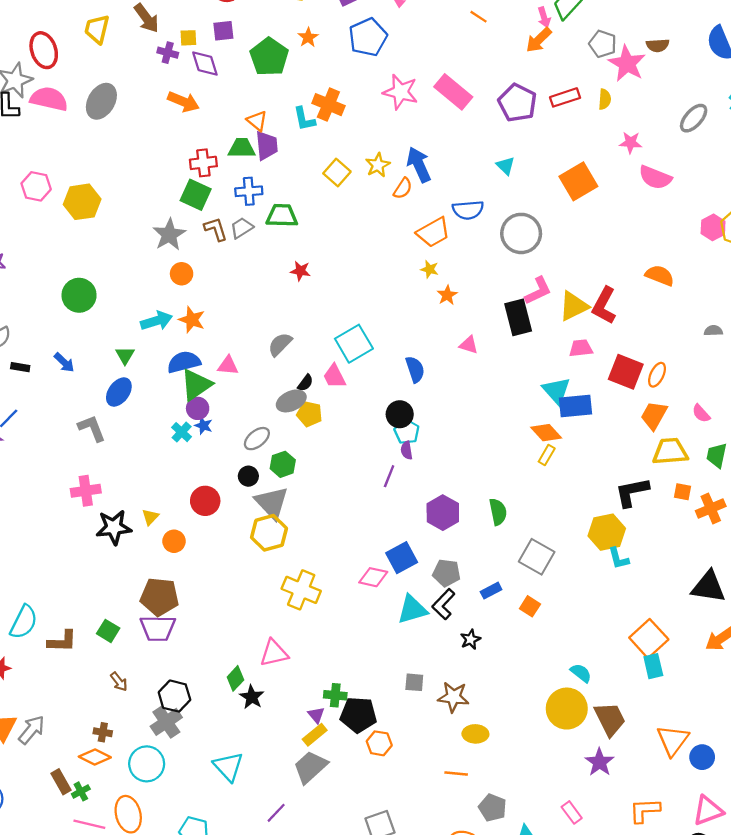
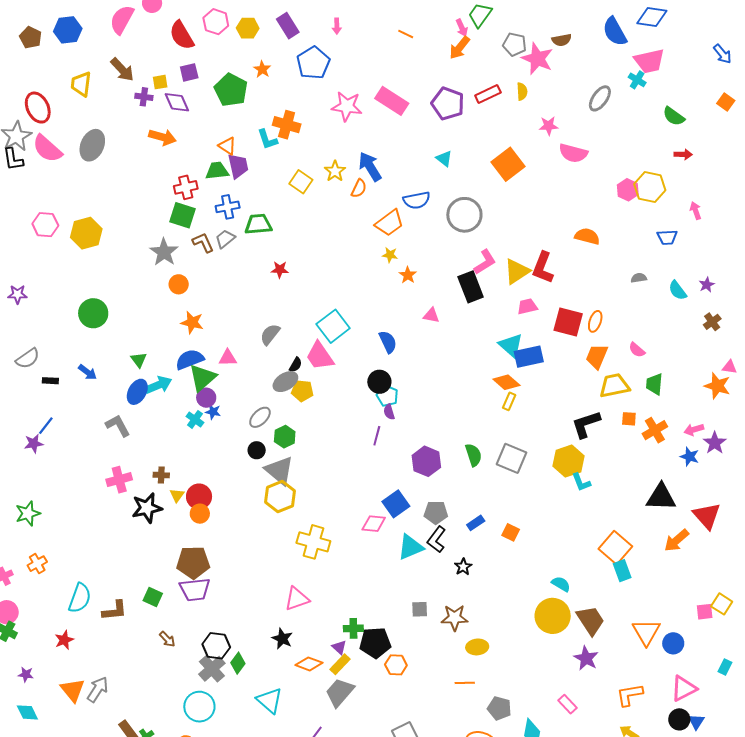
pink semicircle: (49, 99) -> (47, 149), turned -144
cyan arrow: (157, 321) -> (158, 385), moved
pink trapezoid: (334, 376) -> (320, 356), size x1.4
red circle: (205, 501) -> (199, 497), moved
gray square: (537, 557) -> (511, 458), moved
green diamond: (235, 678) -> (238, 663), moved
brown cross: (103, 732) -> (161, 475), moved
orange diamond: (95, 757) -> (309, 664), moved

